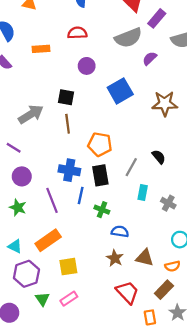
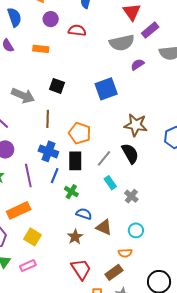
orange rectangle: (41, 49) -> (41, 49), moved
purple circle: (87, 66) -> (51, 19), moved
brown star: (165, 104) -> (136, 125), moved
gray arrow: (31, 114) -> (23, 96), turned 45
brown line: (68, 124) -> (48, 119), moved
black semicircle: (159, 157) -> (130, 153), size x1.5
cyan rectangle: (143, 192) -> (110, 183), turned -56
brown triangle: (145, 258) -> (104, 227), moved
yellow square: (68, 267) -> (33, 237), turned 30

